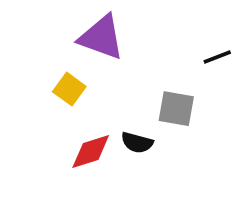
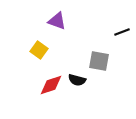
purple triangle: (101, 37) -> (57, 21), size x0.7

